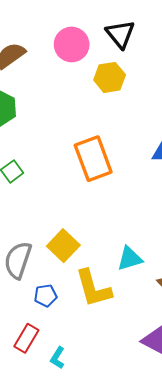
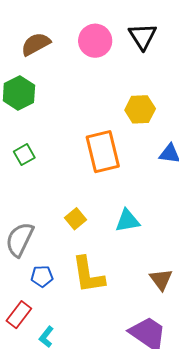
yellow hexagon: (110, 77) -> (140, 109), moved
yellow square: (63, 246) -> (75, 219), moved, size x0.7
cyan triangle: (130, 259) -> (127, 221), moved

